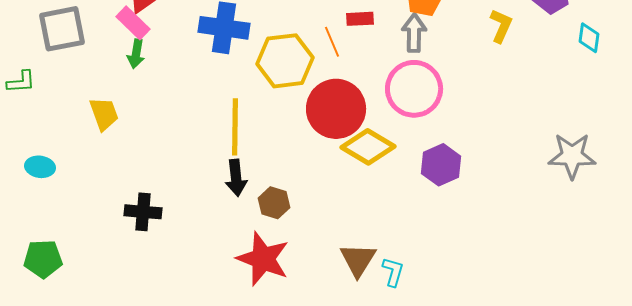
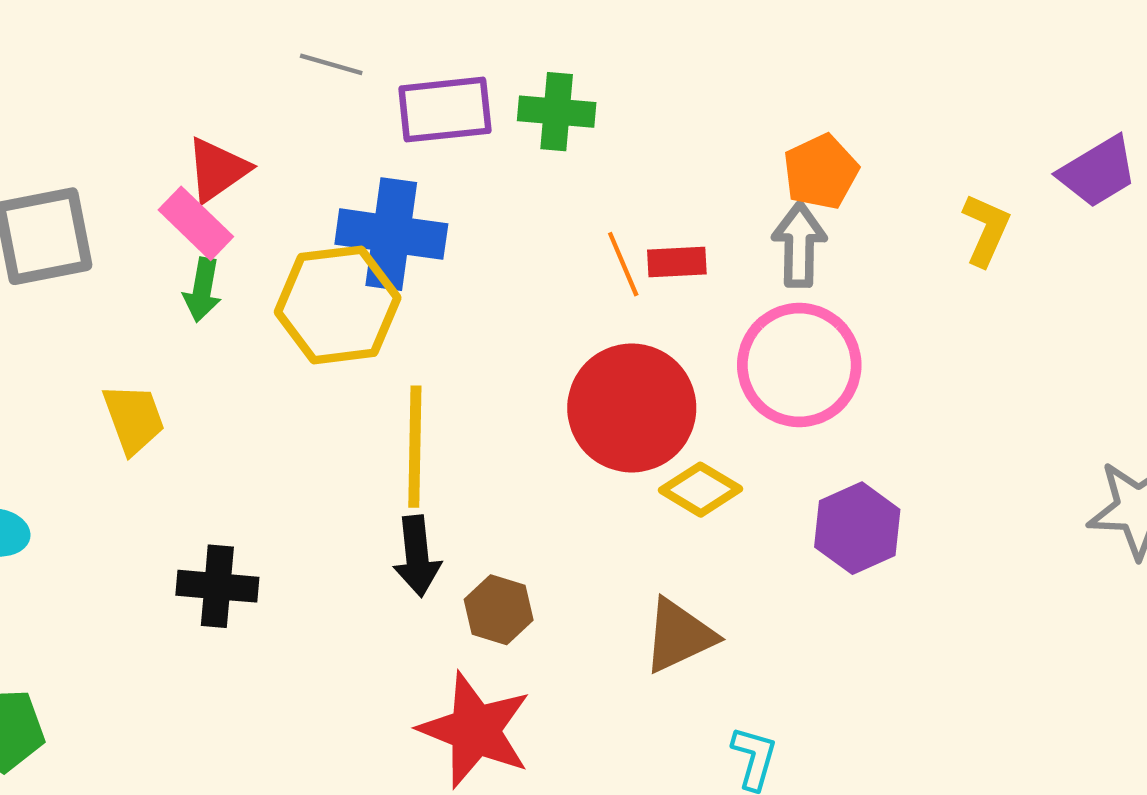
red rectangle: (360, 19) -> (677, 262), moved
yellow hexagon: (285, 61) -> (338, 305), moved
yellow diamond: (368, 147) -> (700, 490), size x0.7
black cross: (143, 212) -> (217, 586), moved
brown triangle: (358, 260) -> (679, 636), moved, turned 33

